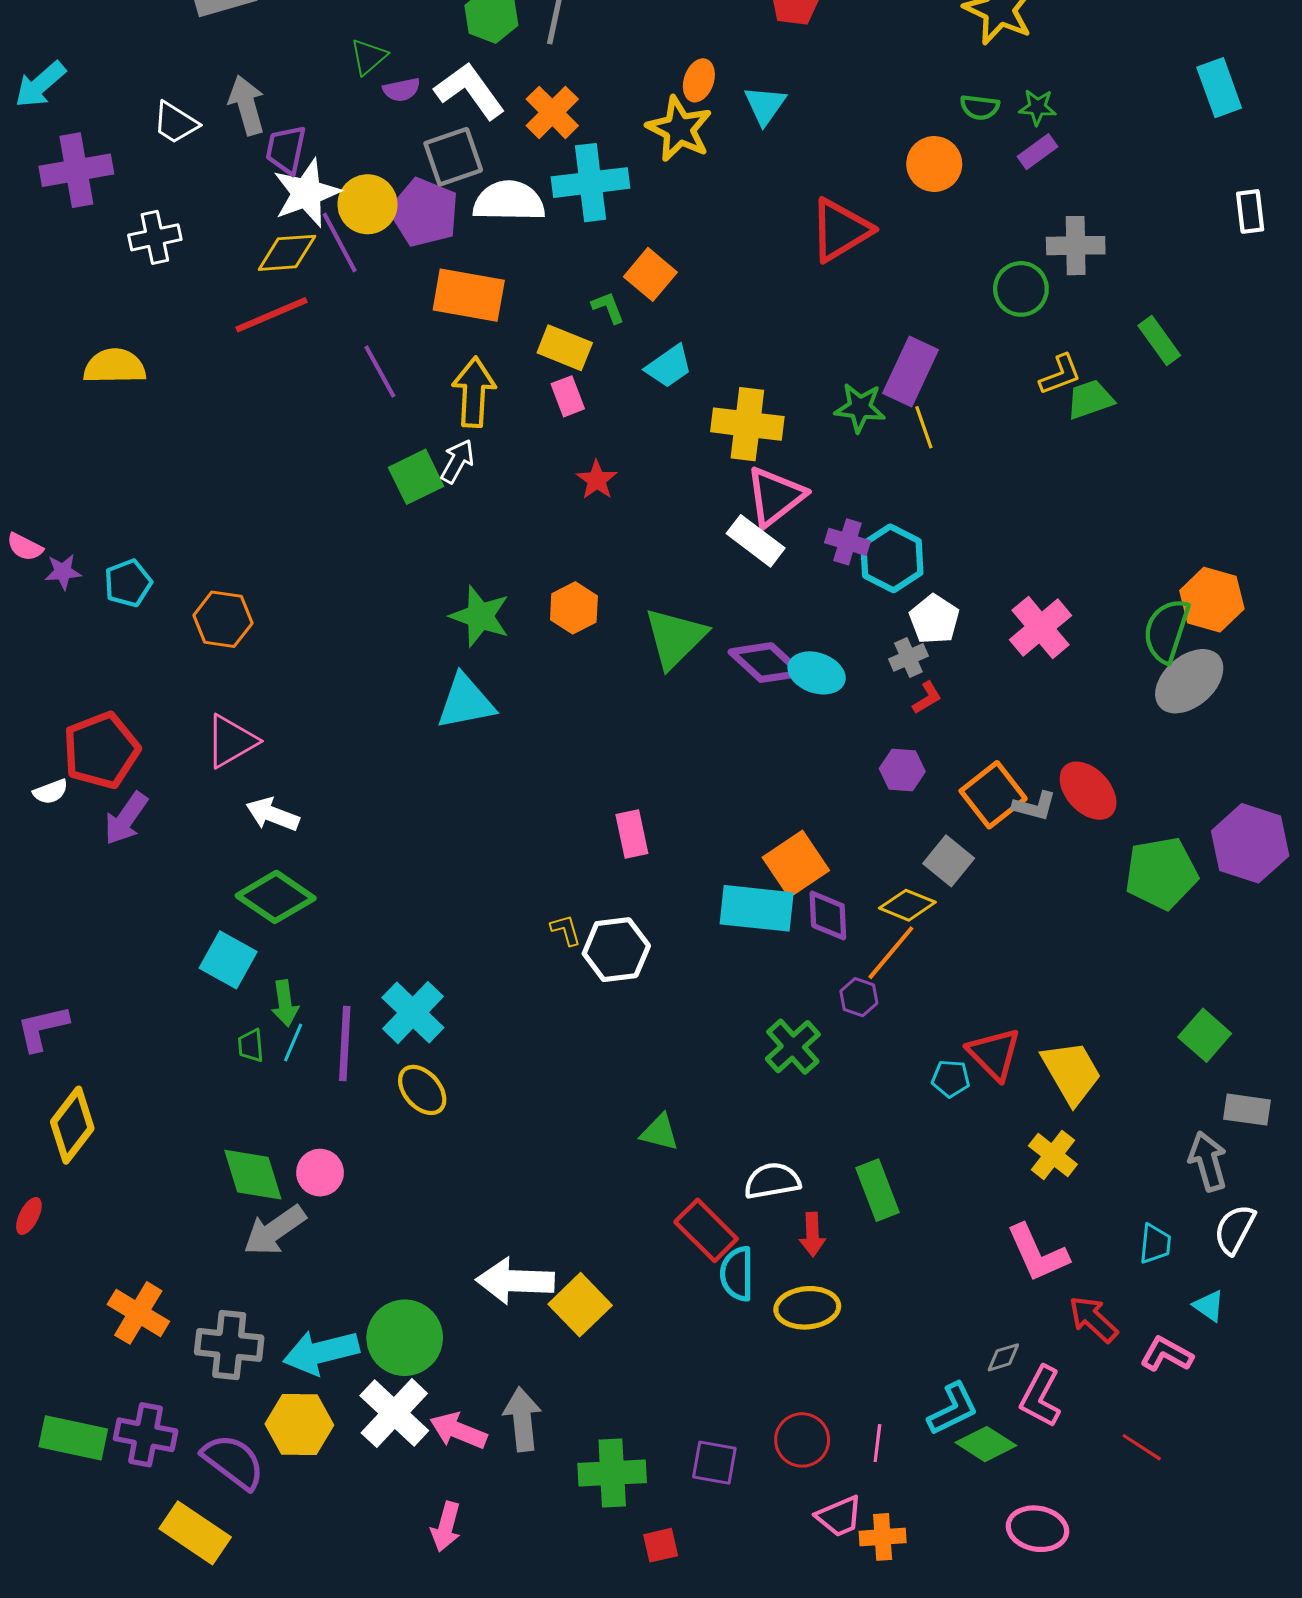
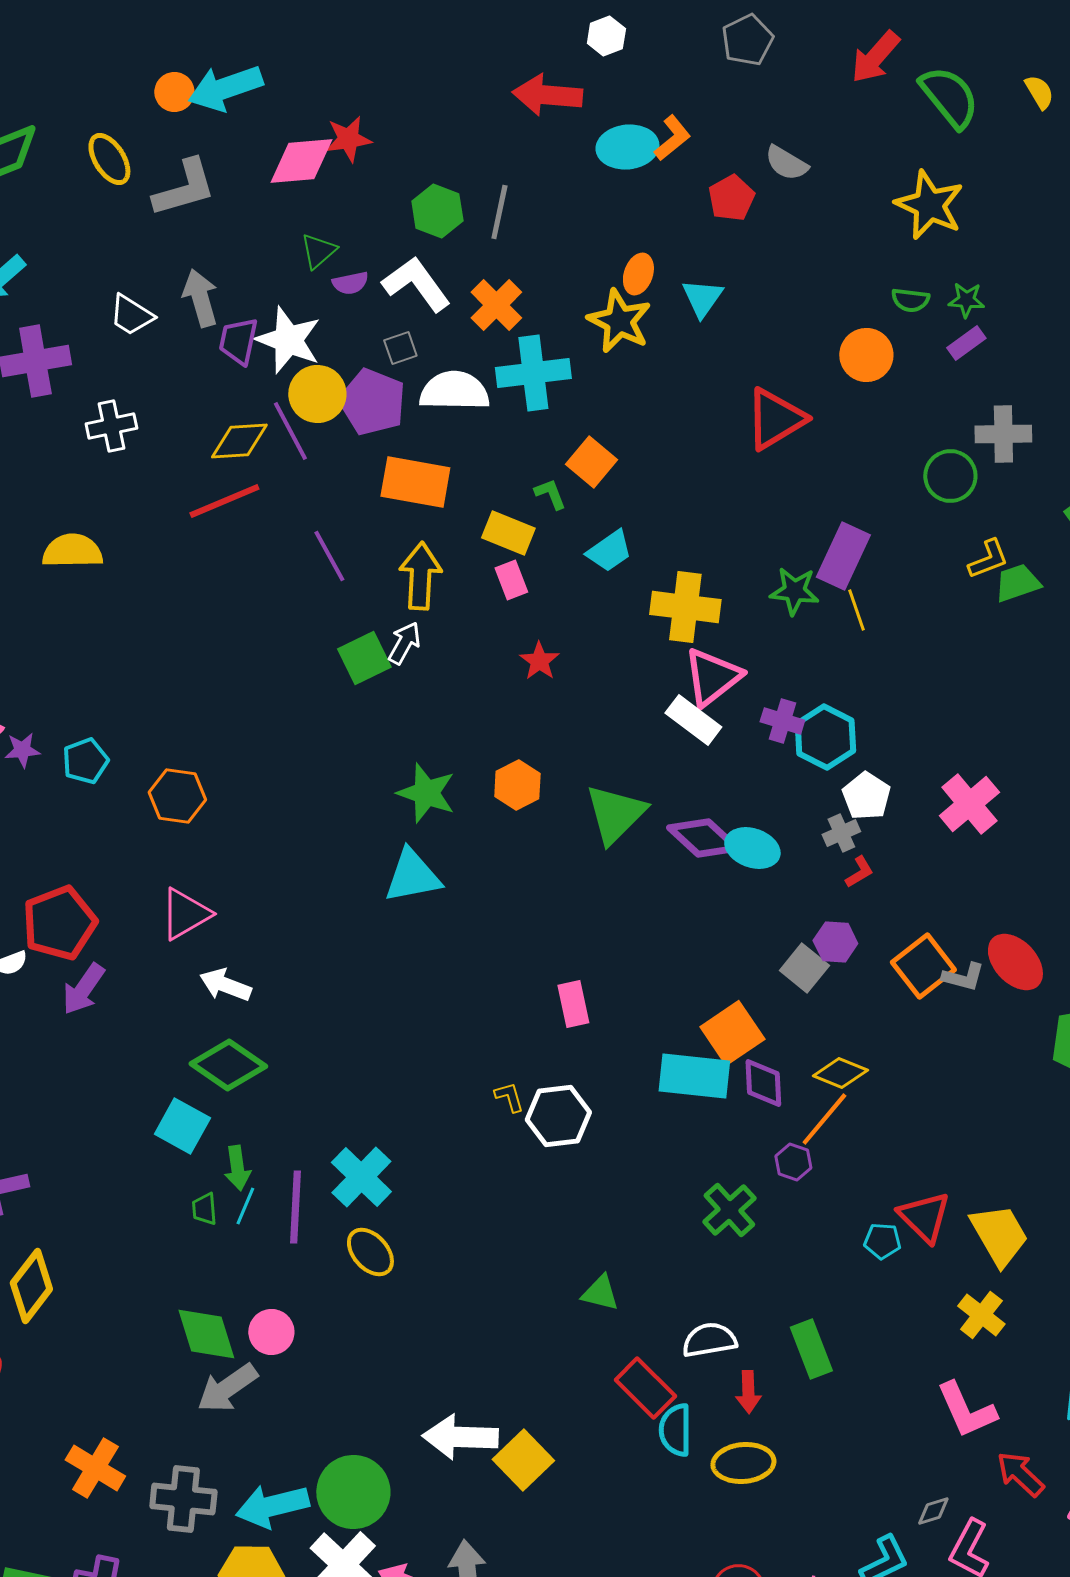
gray square: (453, 157) -> (400, 348), size x0.6
white star: (307, 193) -> (288, 340), moved, turned -30
gray square: (949, 861) -> (804, 968), moved

